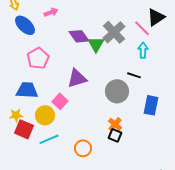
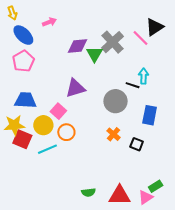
purple diamond: (79, 36) -> (77, 46), turned -60
cyan arrow: (143, 50) -> (144, 76), moved
pink pentagon: (38, 58) -> (23, 61), moved
yellow star: (16, 115) -> (14, 125), size x1.5
black square: (115, 135) -> (137, 144), moved
orange circle: (83, 148) -> (66, 132), moved

